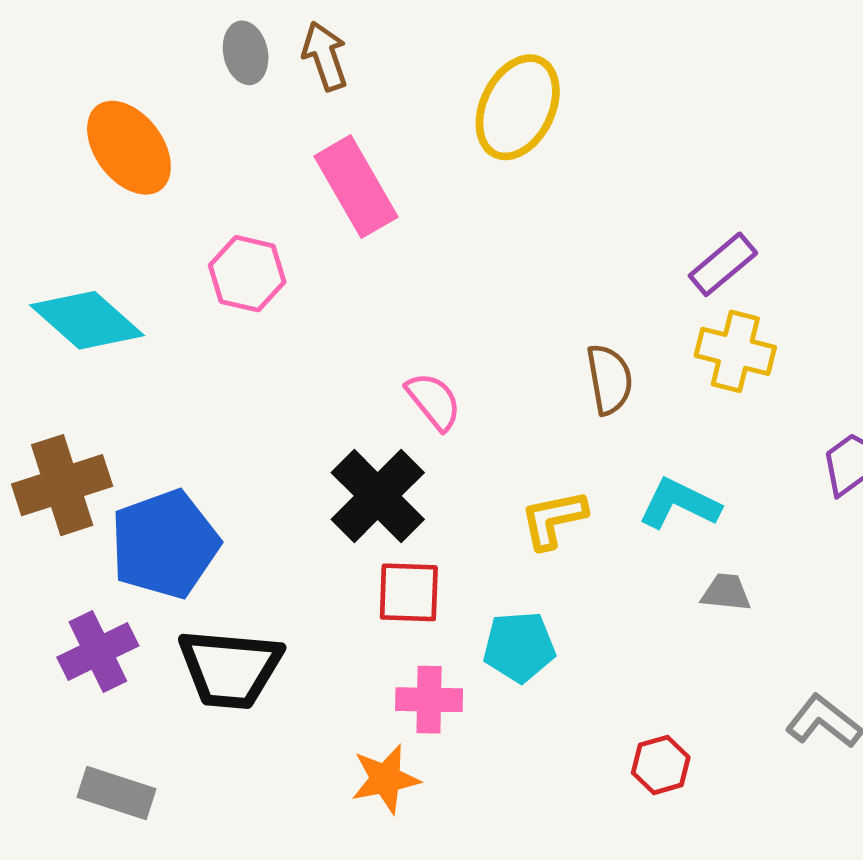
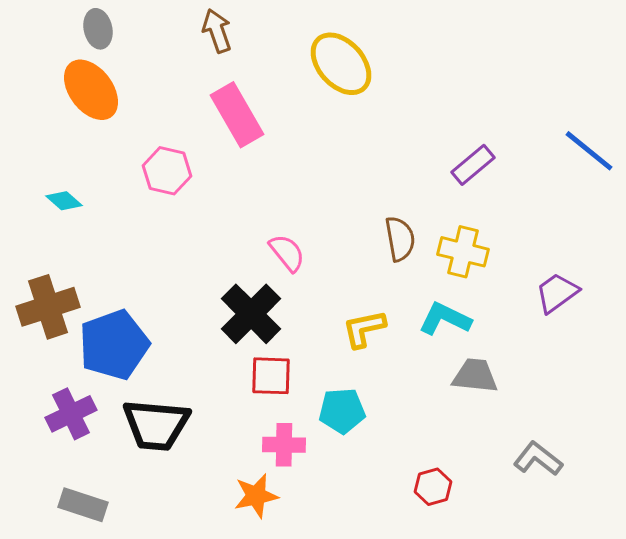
gray ellipse: (246, 53) -> (98, 29), moved
yellow ellipse: (518, 107) -> (341, 64), turned -68
cyan diamond: (87, 320) -> (64, 201), size x0.5
yellow cross: (735, 351) -> (463, 252), moved
gray trapezoid: (726, 592) -> (475, 376), size x1.4

